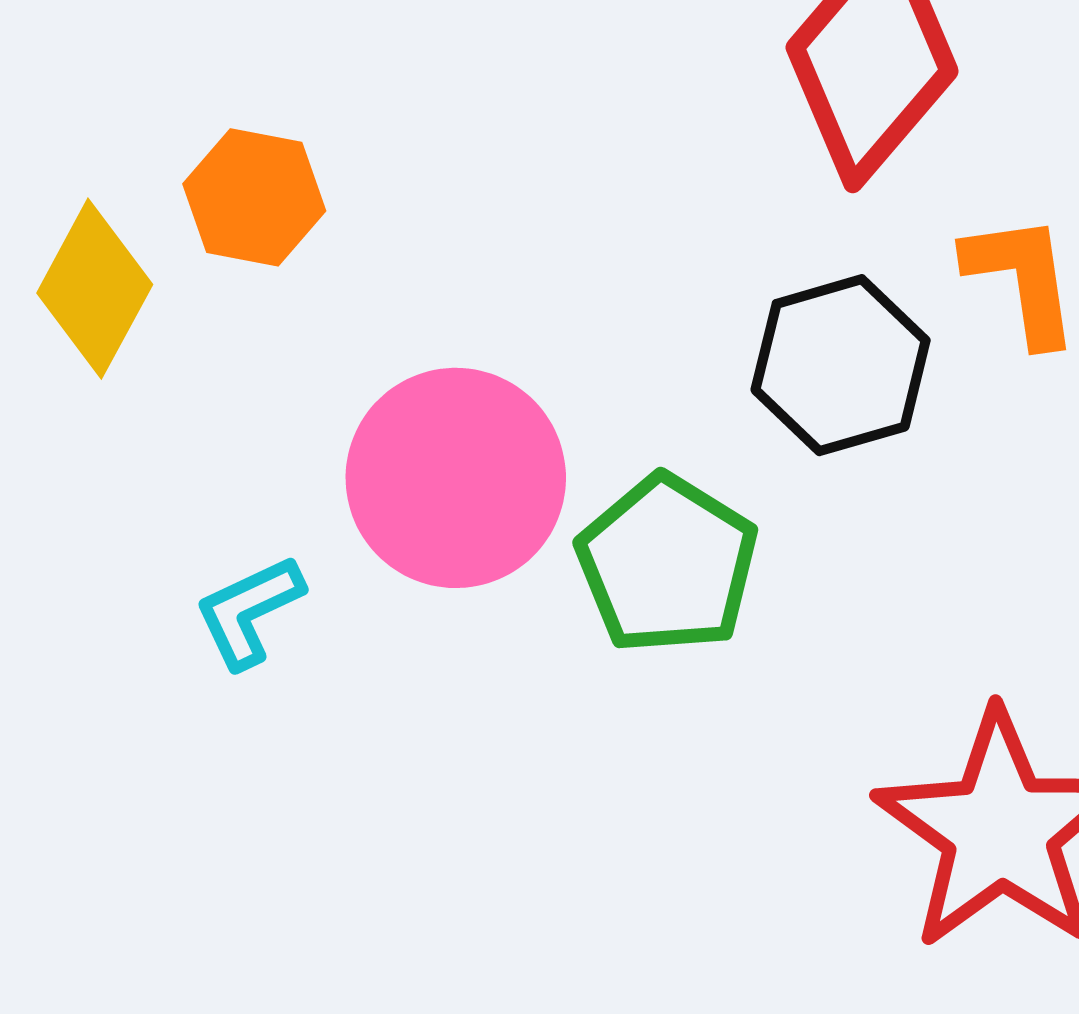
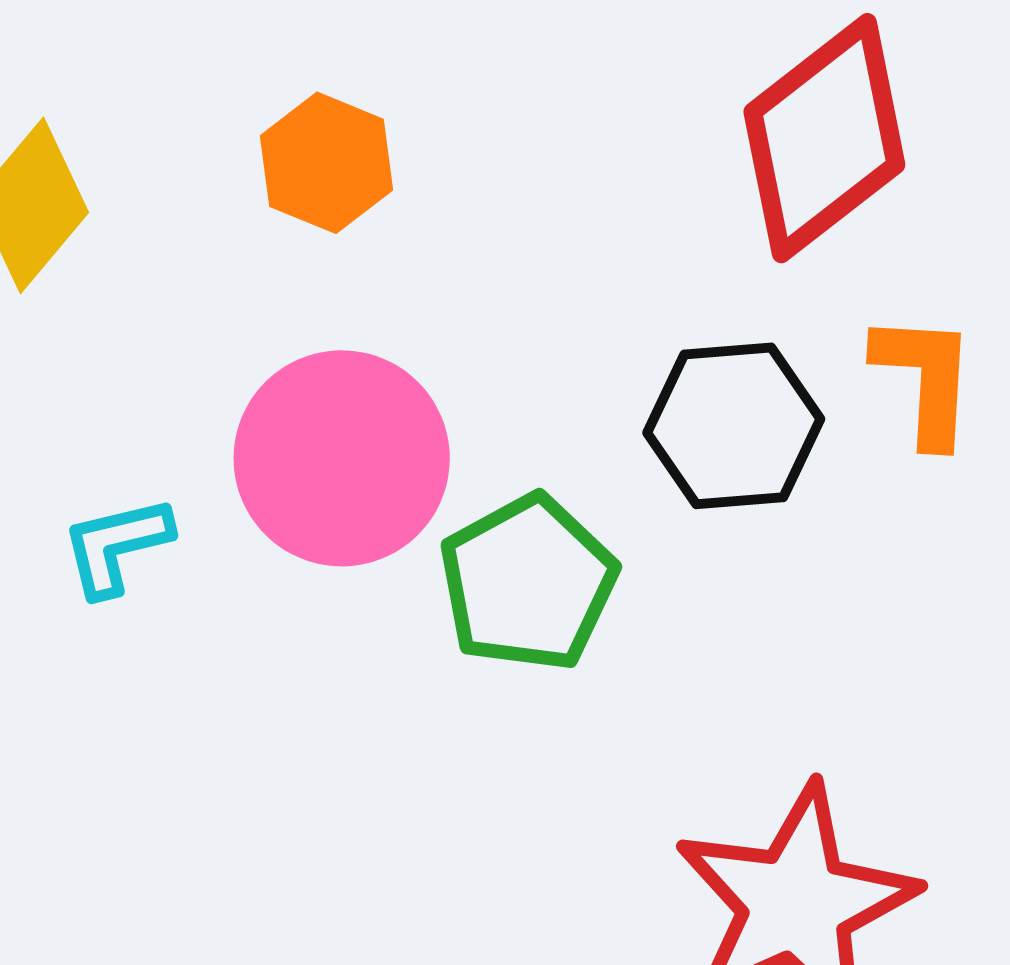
orange hexagon: (254, 197) -> (327, 163), moved

